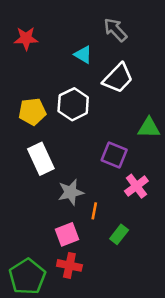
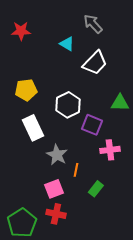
white hexagon: (73, 104) -> (68, 105), moved
pink cross: (136, 186) -> (110, 150), turned 30
gray star: (71, 192) -> (57, 155), turned -30

